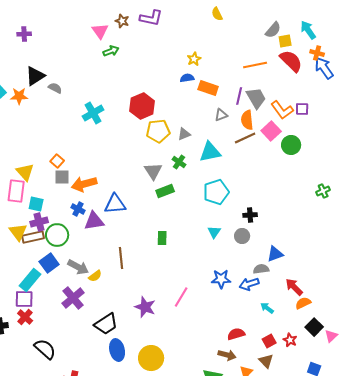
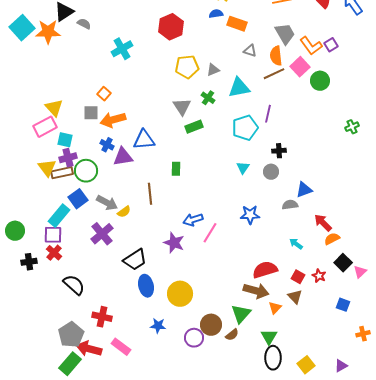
orange star: (19, 96) -> (48, 32), size x1.4
purple line: (239, 96) -> (268, 114), moved
red hexagon: (142, 106) -> (171, 27), moved
purple square: (302, 109) -> (331, 45), turned -32
gray triangle: (221, 115) -> (250, 51), turned 40
orange square: (57, 161) -> (104, 94), moved
pink rectangle: (16, 191) -> (45, 127), turned 55
green rectangle: (162, 238) -> (176, 169), moved
blue arrow: (249, 284) -> (193, 220), moved
red semicircle: (236, 334) -> (265, 270), size x1.4
red square: (269, 341) -> (298, 277), turned -32
brown arrow: (227, 355) -> (256, 291), size x1.4

